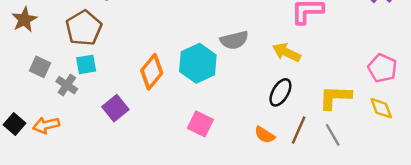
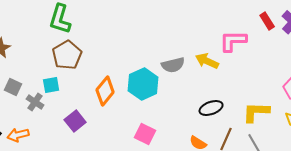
brown pentagon: (84, 28) -> (67, 55), moved
yellow arrow: (286, 52) -> (207, 61), moved
black ellipse: (280, 92) -> (211, 108), turned 40

